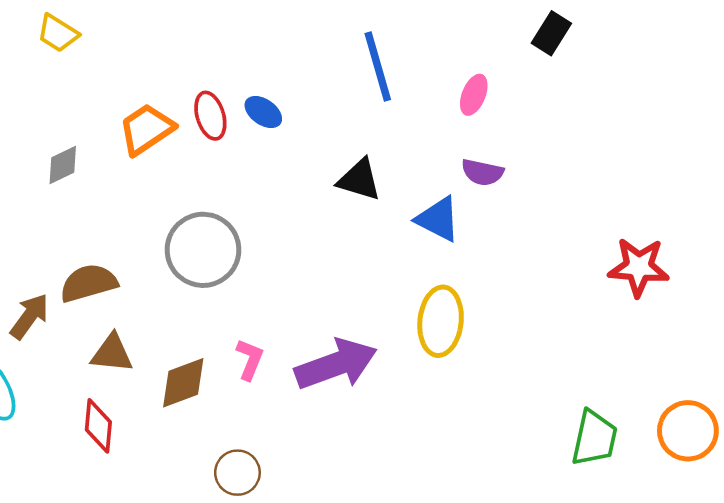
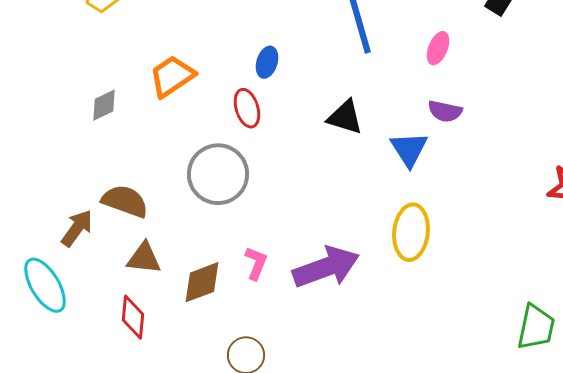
blue ellipse: (263, 112) -> (267, 62), turned 72
red ellipse: (210, 116) -> (247, 108), moved
blue triangle: (438, 219) -> (409, 149), turned 30
brown semicircle: (89, 283) -> (125, 201), turned 36

